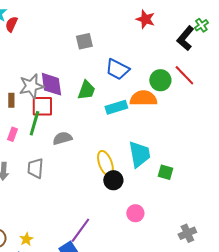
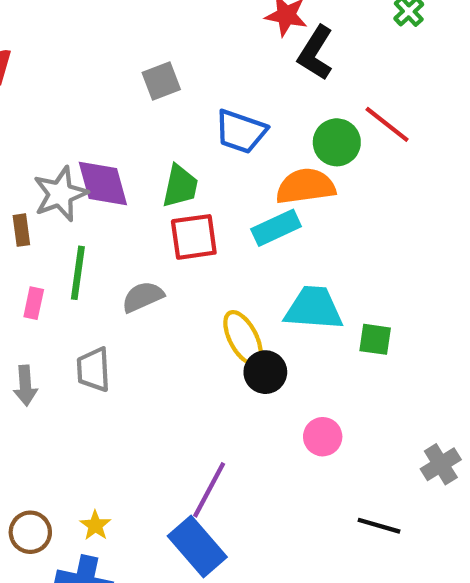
black L-shape: (185, 38) -> (316, 53), moved
red square: (42, 106) -> (194, 237), moved
cyan rectangle: (116, 107) -> (276, 228), moved
cyan trapezoid: (139, 154) -> (314, 308), turned -68

